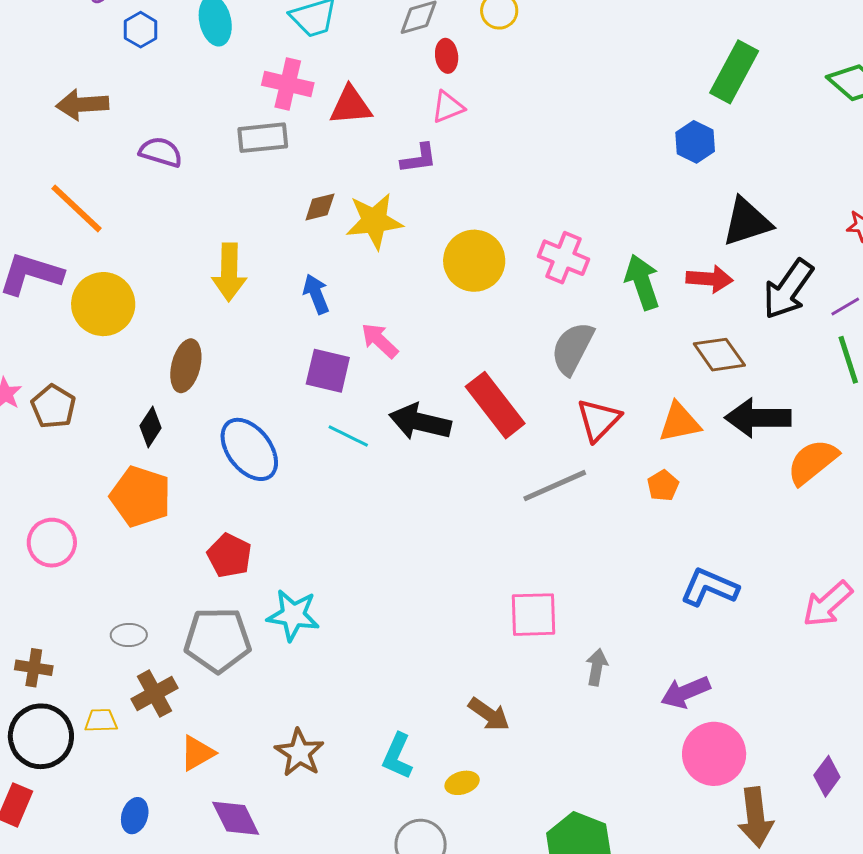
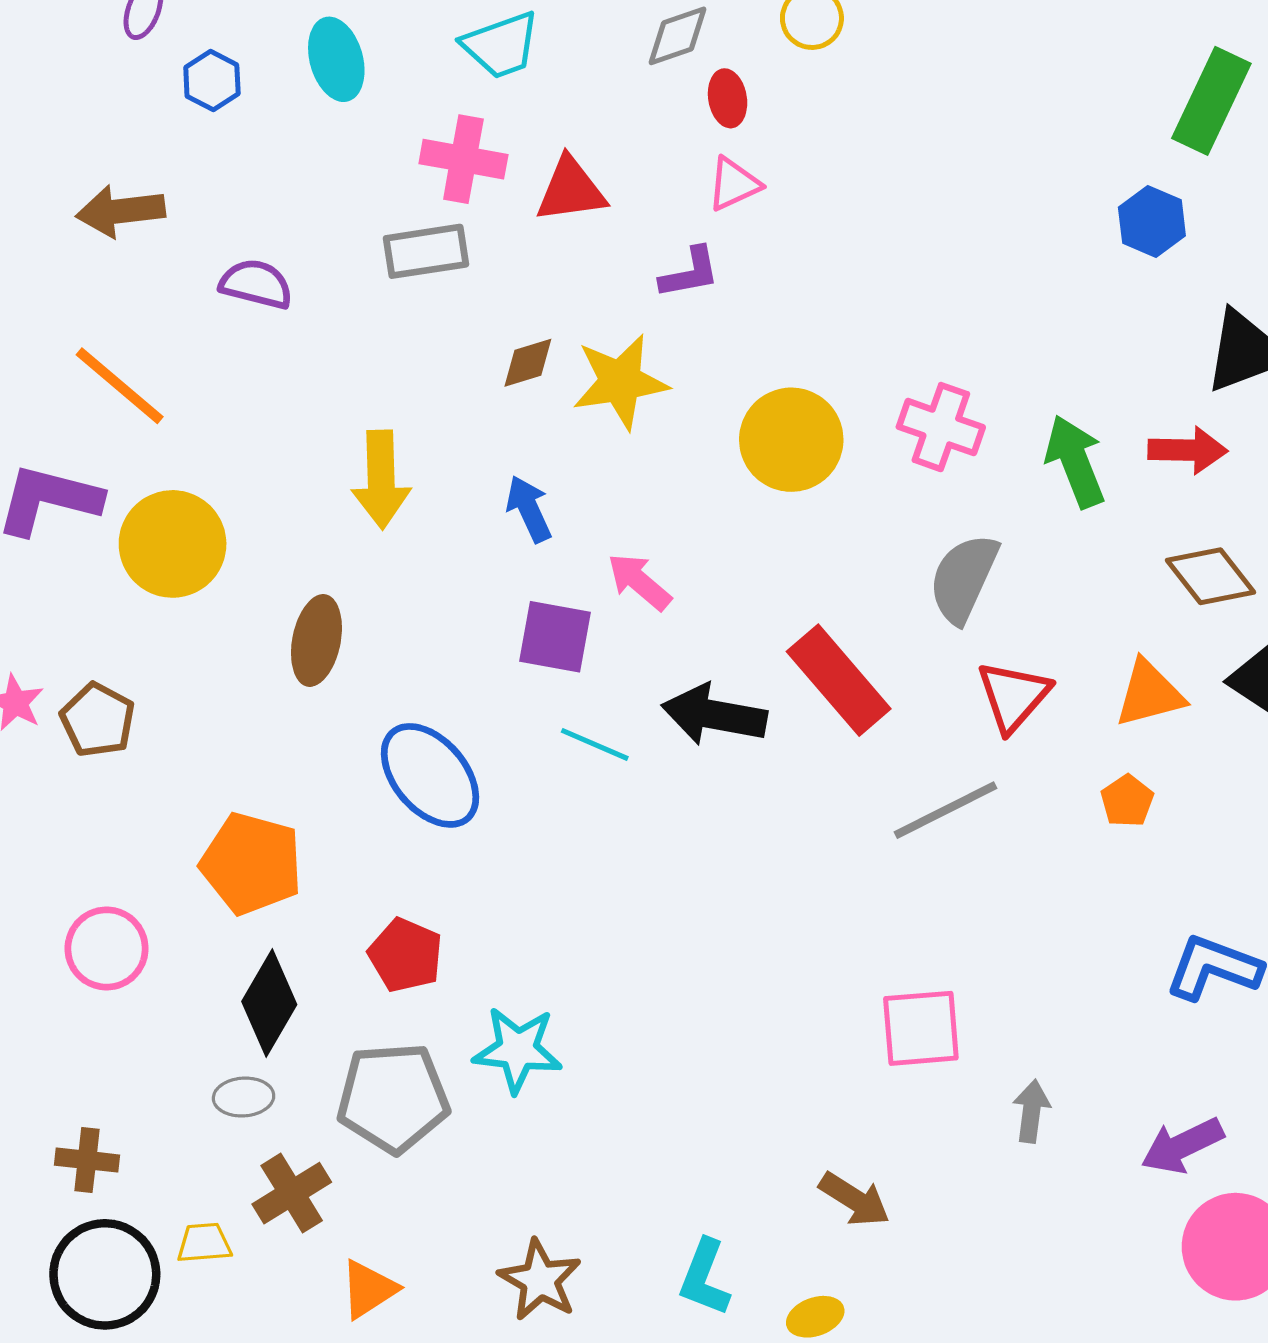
black diamond: (150, 427) -> (269, 1003), moved, size x1.5

